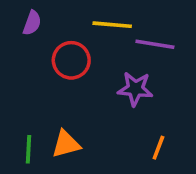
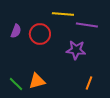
purple semicircle: (32, 23) -> (16, 31), moved
green line: (28, 149) -> (16, 84), turned -49

